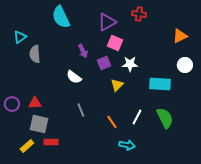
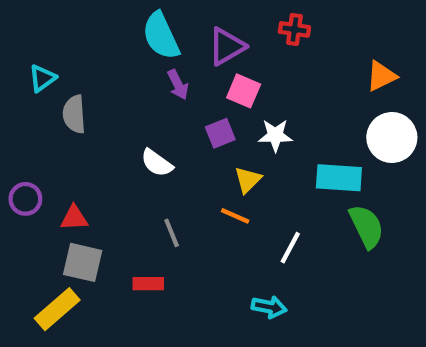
cyan semicircle: (61, 17) -> (161, 36), moved
purple arrow: (83, 51) -> (178, 85), moved
white circle: (185, 65) -> (392, 137), size x1.5
purple circle: (12, 104) -> (25, 199), moved
green semicircle: (165, 118) -> (366, 226), moved
orange line: (112, 122) -> (235, 216), moved, turned -32
red rectangle: (51, 142) -> (148, 284), moved
yellow rectangle: (27, 146) -> (57, 309), size x1.5

